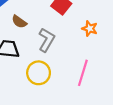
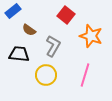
orange star: (90, 29) -> (91, 36), size x1.6

